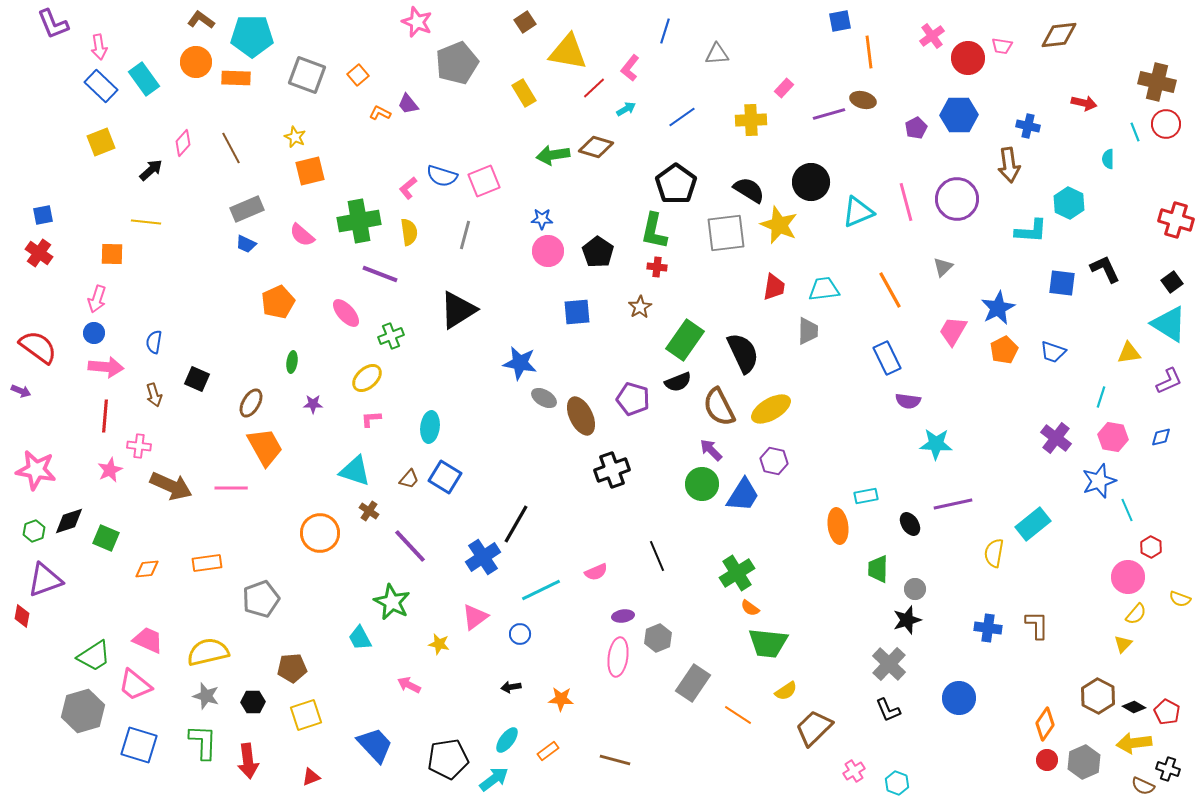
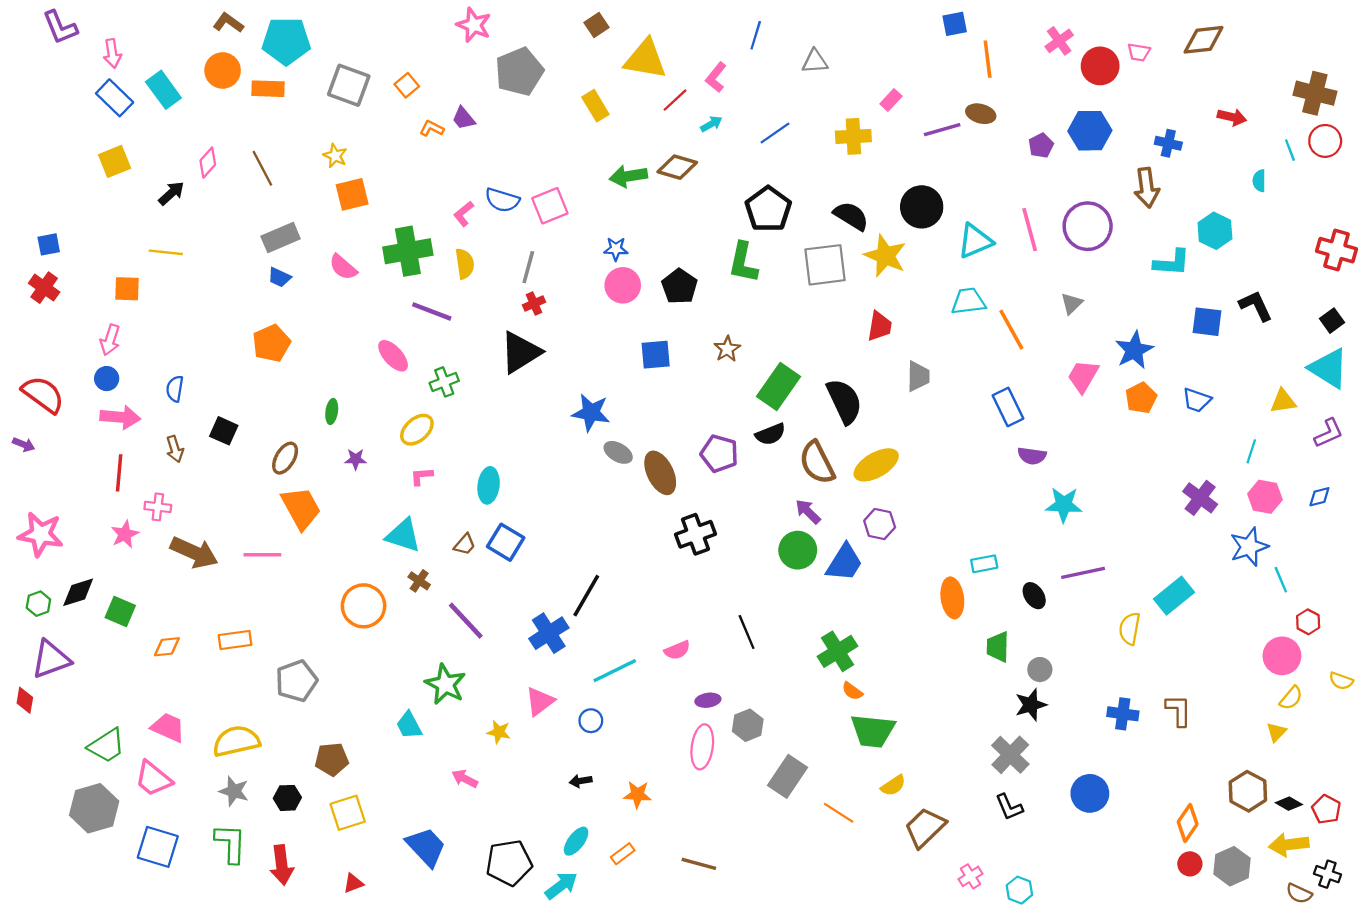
red cross: (657, 267) -> (534, 303), moved, turned -30
cyan trapezoid: (824, 289) -> (968, 301), moved
orange pentagon: (278, 302) -> (271, 343), moved

